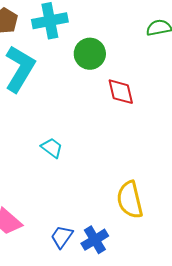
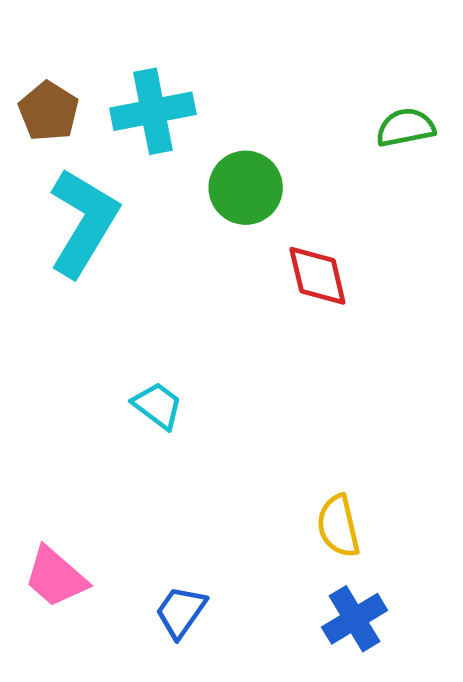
yellow semicircle: (130, 200) -> (338, 526), size x0.7
blue cross: (95, 240) -> (355, 619), moved

